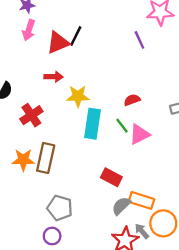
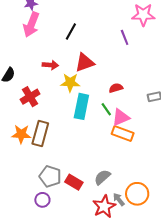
pink arrow: (29, 30) -> (31, 25), size x1.4
red triangle: (58, 43) -> (85, 63), moved
red rectangle: (111, 177) -> (74, 182), moved
orange rectangle: (141, 200) -> (123, 134), moved

